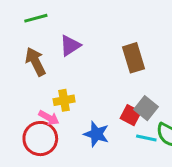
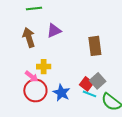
cyan line: (146, 138) -> (89, 94), moved
red circle: (40, 139) -> (35, 91), moved

